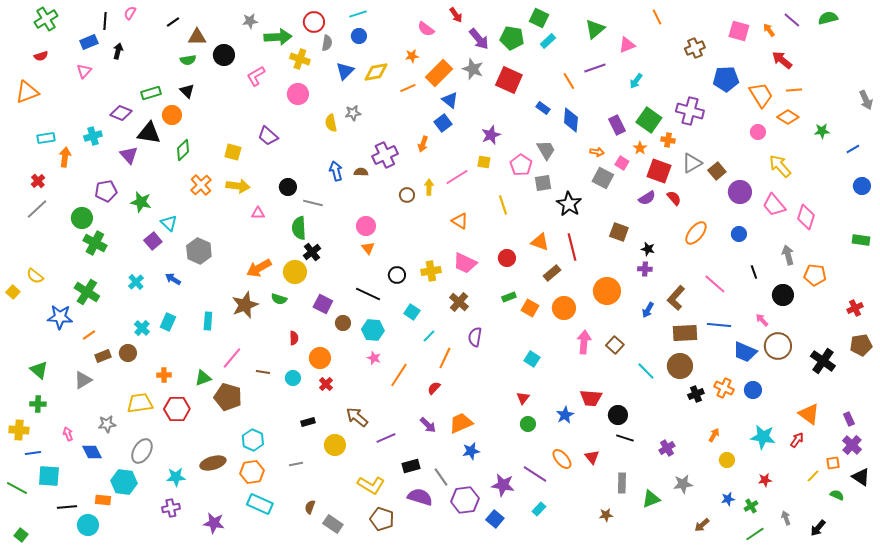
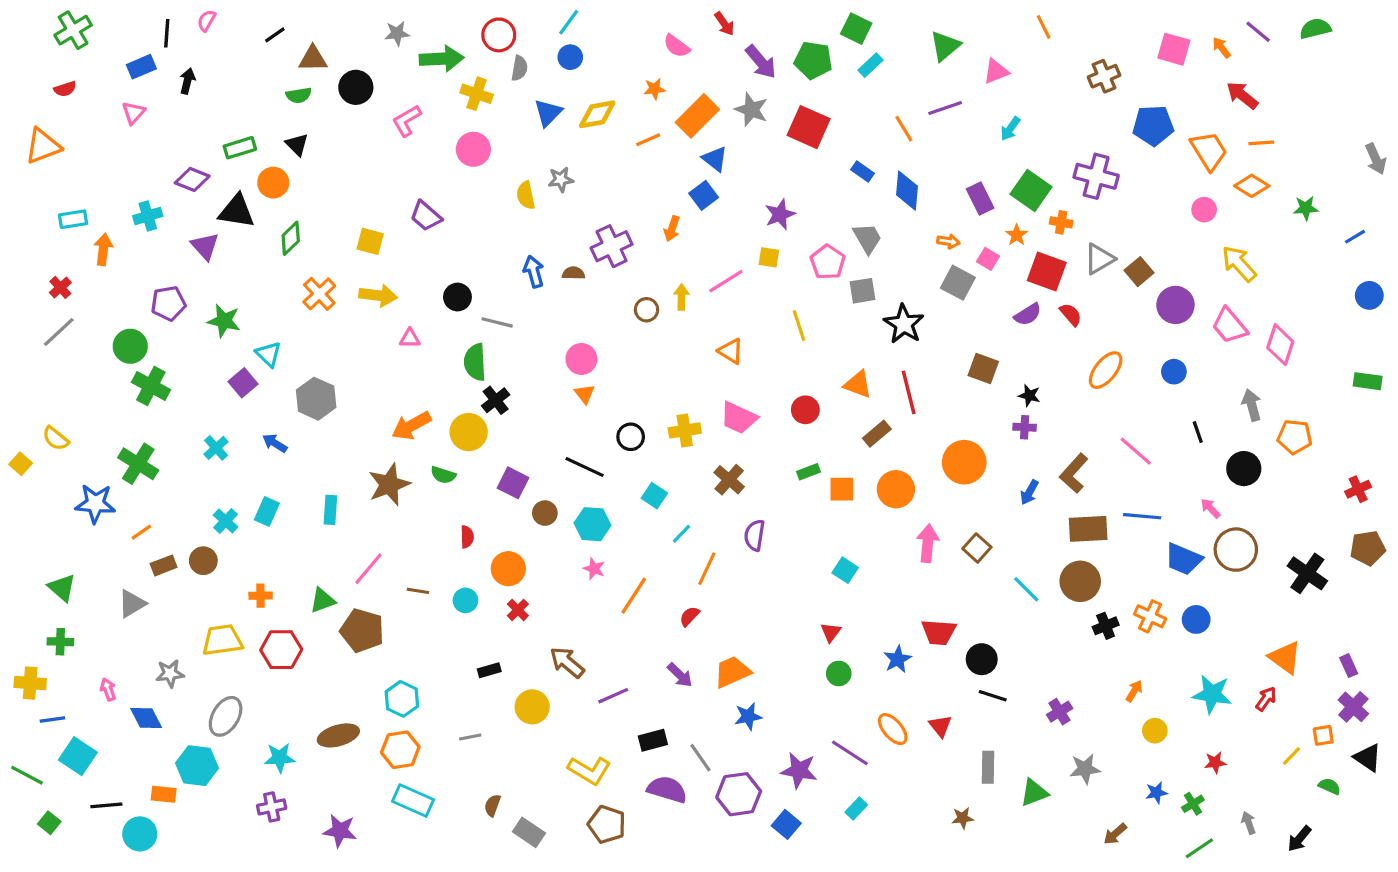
cyan line: (358, 14) -> (569, 22), turned -36
orange square: (530, 308) -> (842, 489), turned -30
cyan square: (49, 476) -> (78, 756), turned 30
green square: (21, 535) -> (49, 823), moved

